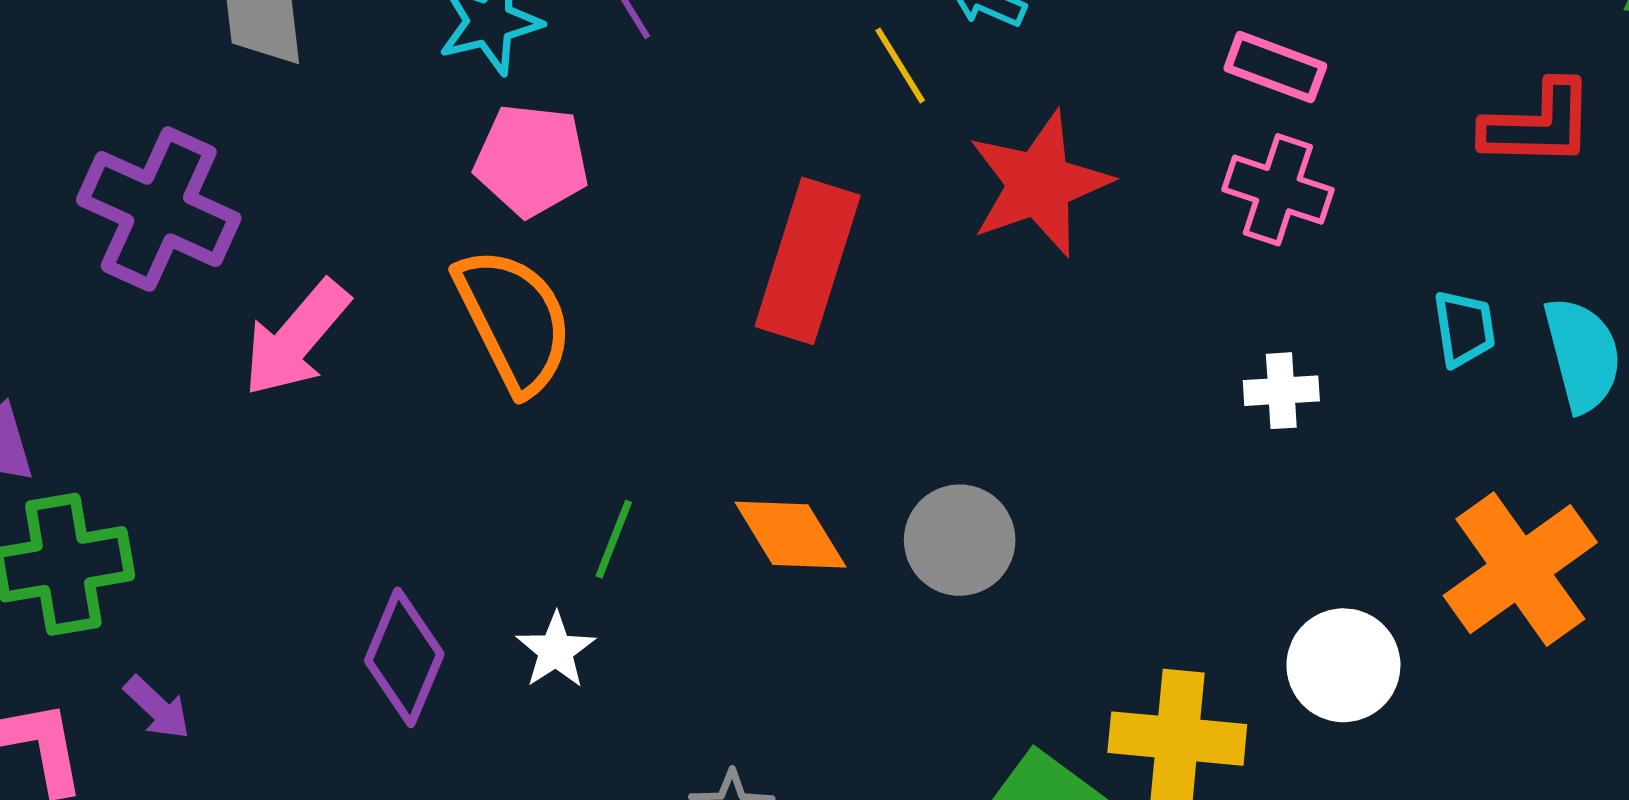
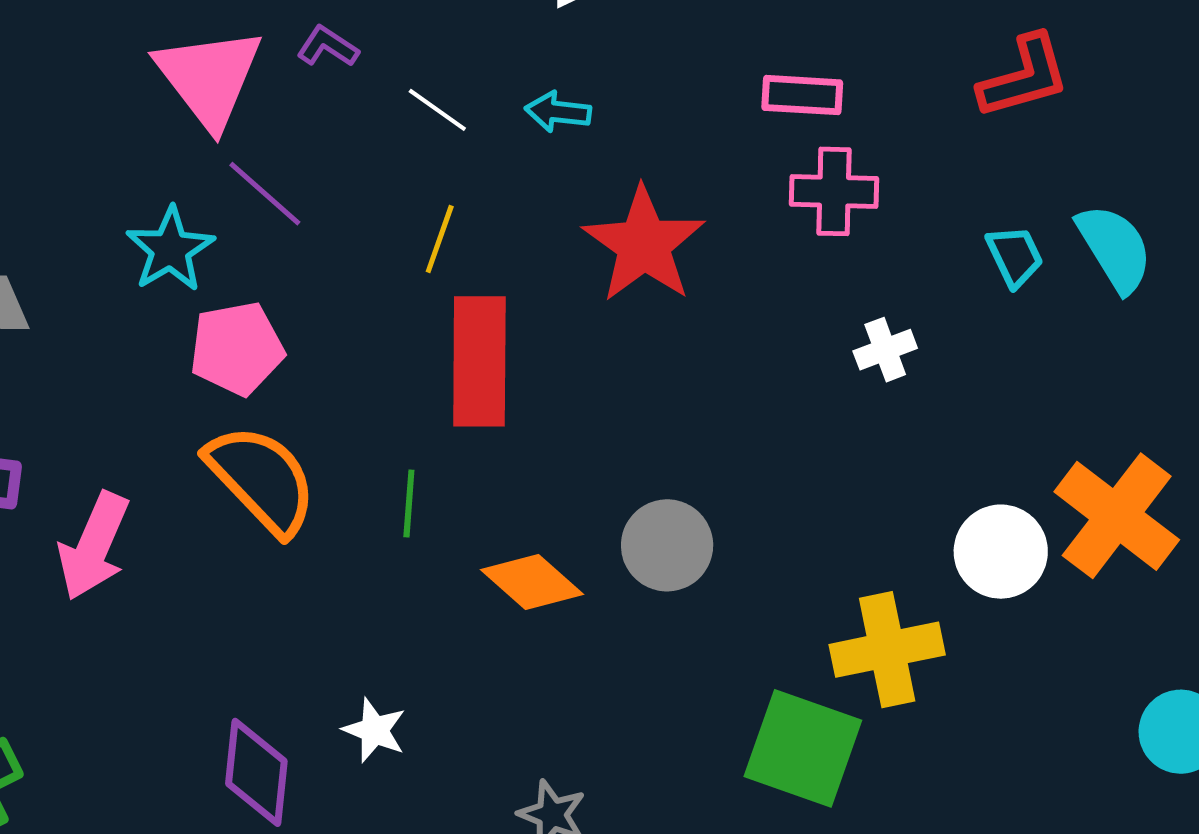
yellow line: (900, 65) -> (440, 239), moved, turned 68
green line: (614, 539) -> (409, 504), moved
orange cross: (1520, 569) -> (1117, 516), moved

